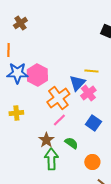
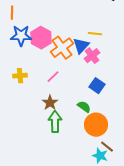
orange cross: (58, 98) -> (62, 48), moved
pink line: (59, 120) -> (53, 77), moved
green semicircle: (71, 143) -> (84, 107), moved
orange circle: (92, 162) -> (96, 125), size x1.5

